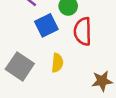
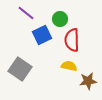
yellow semicircle: (57, 63) -> (69, 66), moved, turned -84

